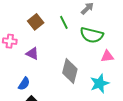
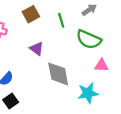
purple triangle: (32, 53) -> (37, 49), moved
gray diamond: (70, 71) -> (58, 74), turned -35

